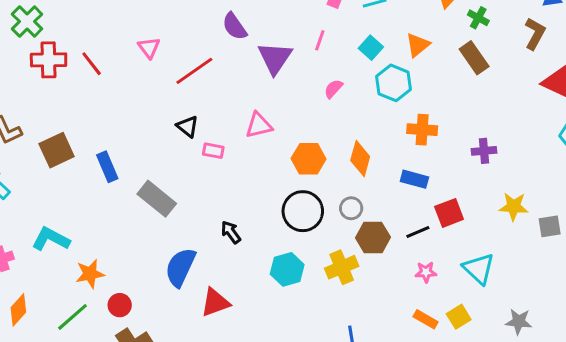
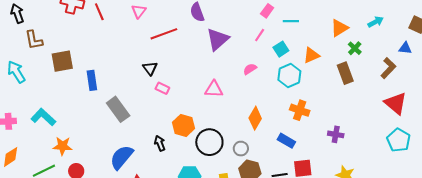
pink line: (320, 40) -> (260, 35), moved
pink triangle: (259, 125) -> (214, 89), moved
orange hexagon: (309, 159) -> (184, 125), moved

